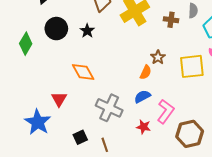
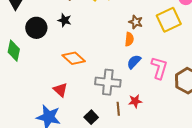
red star: (143, 127) -> (135, 101), moved
brown line: (105, 145) -> (118, 109), moved, turned 32

